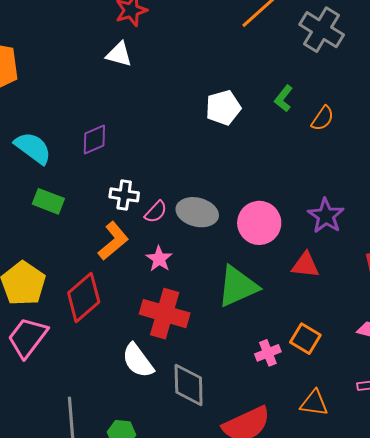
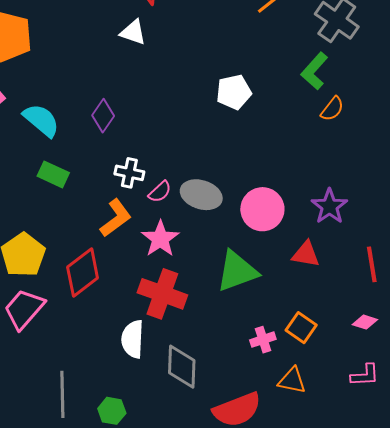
green L-shape: (284, 98) -> (314, 71), moved, size x1.4
purple diamond: (94, 139) -> (103, 116), turned -36
pink star: (159, 259) -> (160, 239), size x1.4
white semicircle: (138, 361) -> (133, 339), turned 36
orange triangle: (314, 403) -> (292, 381), moved

